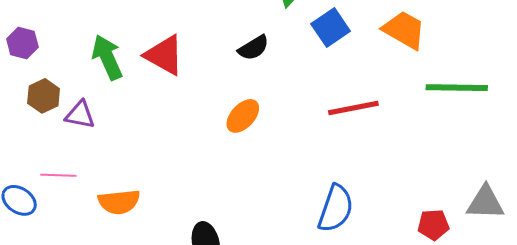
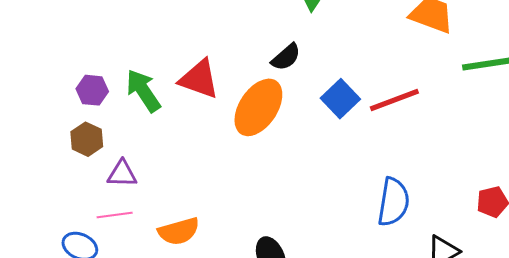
blue square: (331, 27) -> (340, 99), moved
purple hexagon: (22, 43) -> (92, 90), moved
purple triangle: (80, 115) -> (122, 174), moved
orange ellipse: (243, 116) -> (258, 107), moved, size x1.6

